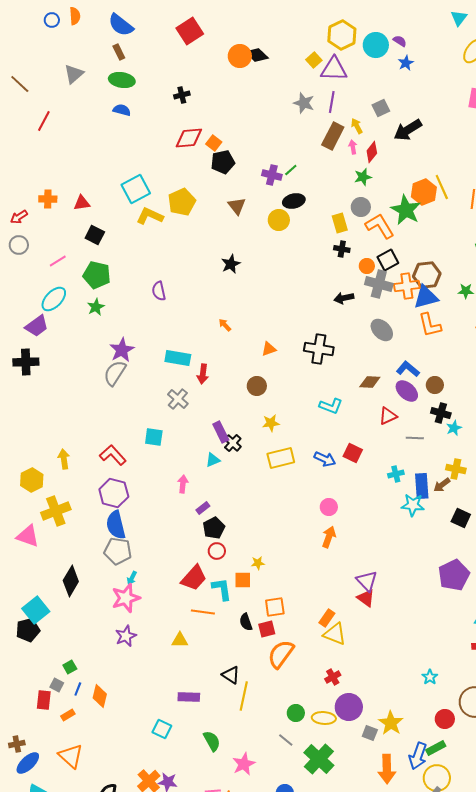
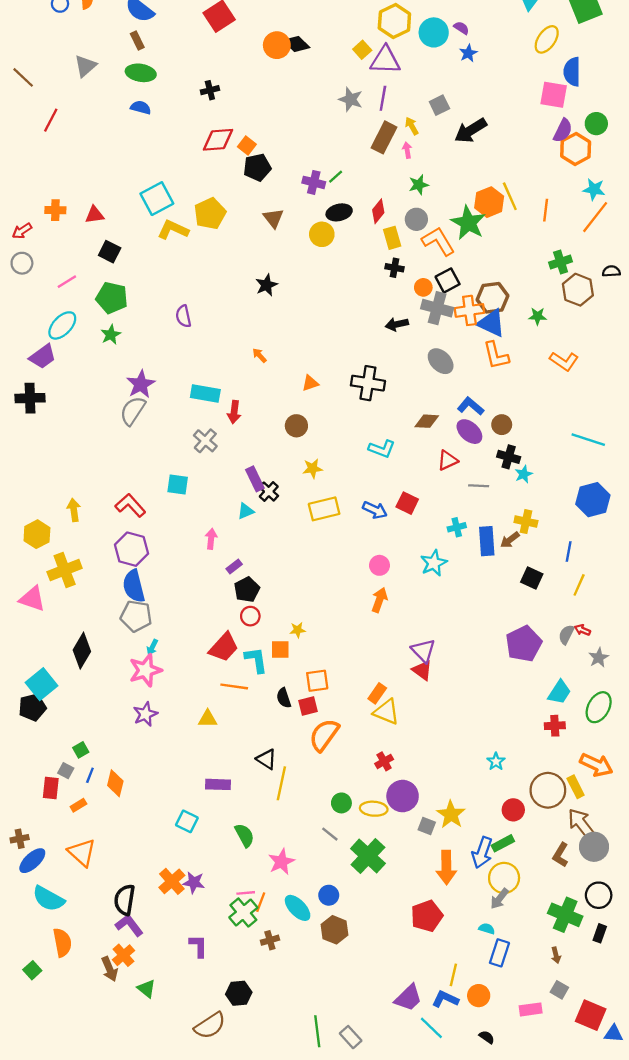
red diamond: (372, 152) -> (378, 211), moved
blue triangle: (426, 297) -> (491, 323), turned 40
cyan star: (413, 505) -> (434, 563), moved, turned -30

